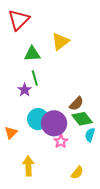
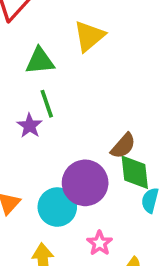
cyan circle: (38, 119) -> (57, 207), moved
green diamond: (82, 119) -> (135, 172), turned 35
pink star: (61, 141) -> (100, 243), moved

